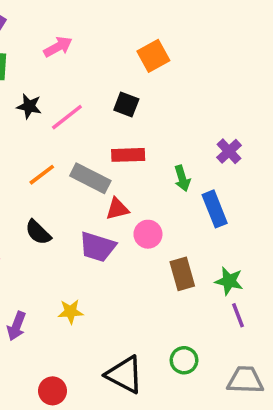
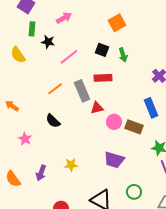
black star: (29, 106) -> (48, 42), moved
gray rectangle: (90, 178) -> (82, 91), turned 40
green arrow: (182, 178) -> (123, 55), moved
purple trapezoid: (98, 247) -> (114, 160), moved
brown rectangle: (182, 274) -> (134, 127), moved, turned -54

